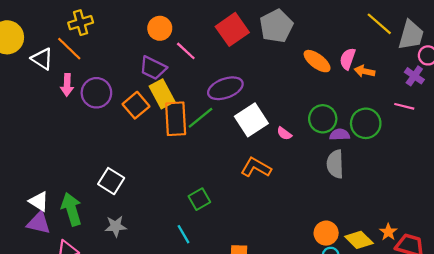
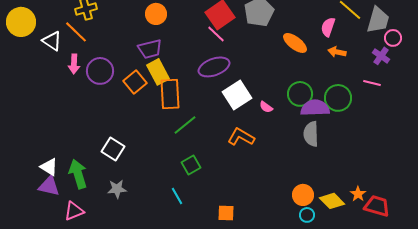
pink line: (186, 51) -> (216, 34), moved
pink semicircle: (348, 59) -> (328, 27), moved
purple trapezoid: (153, 68) -> (150, 49), turned -40
green line: (201, 118) -> (185, 125), moved
purple semicircle: (340, 135) -> (315, 108), size x1.6

